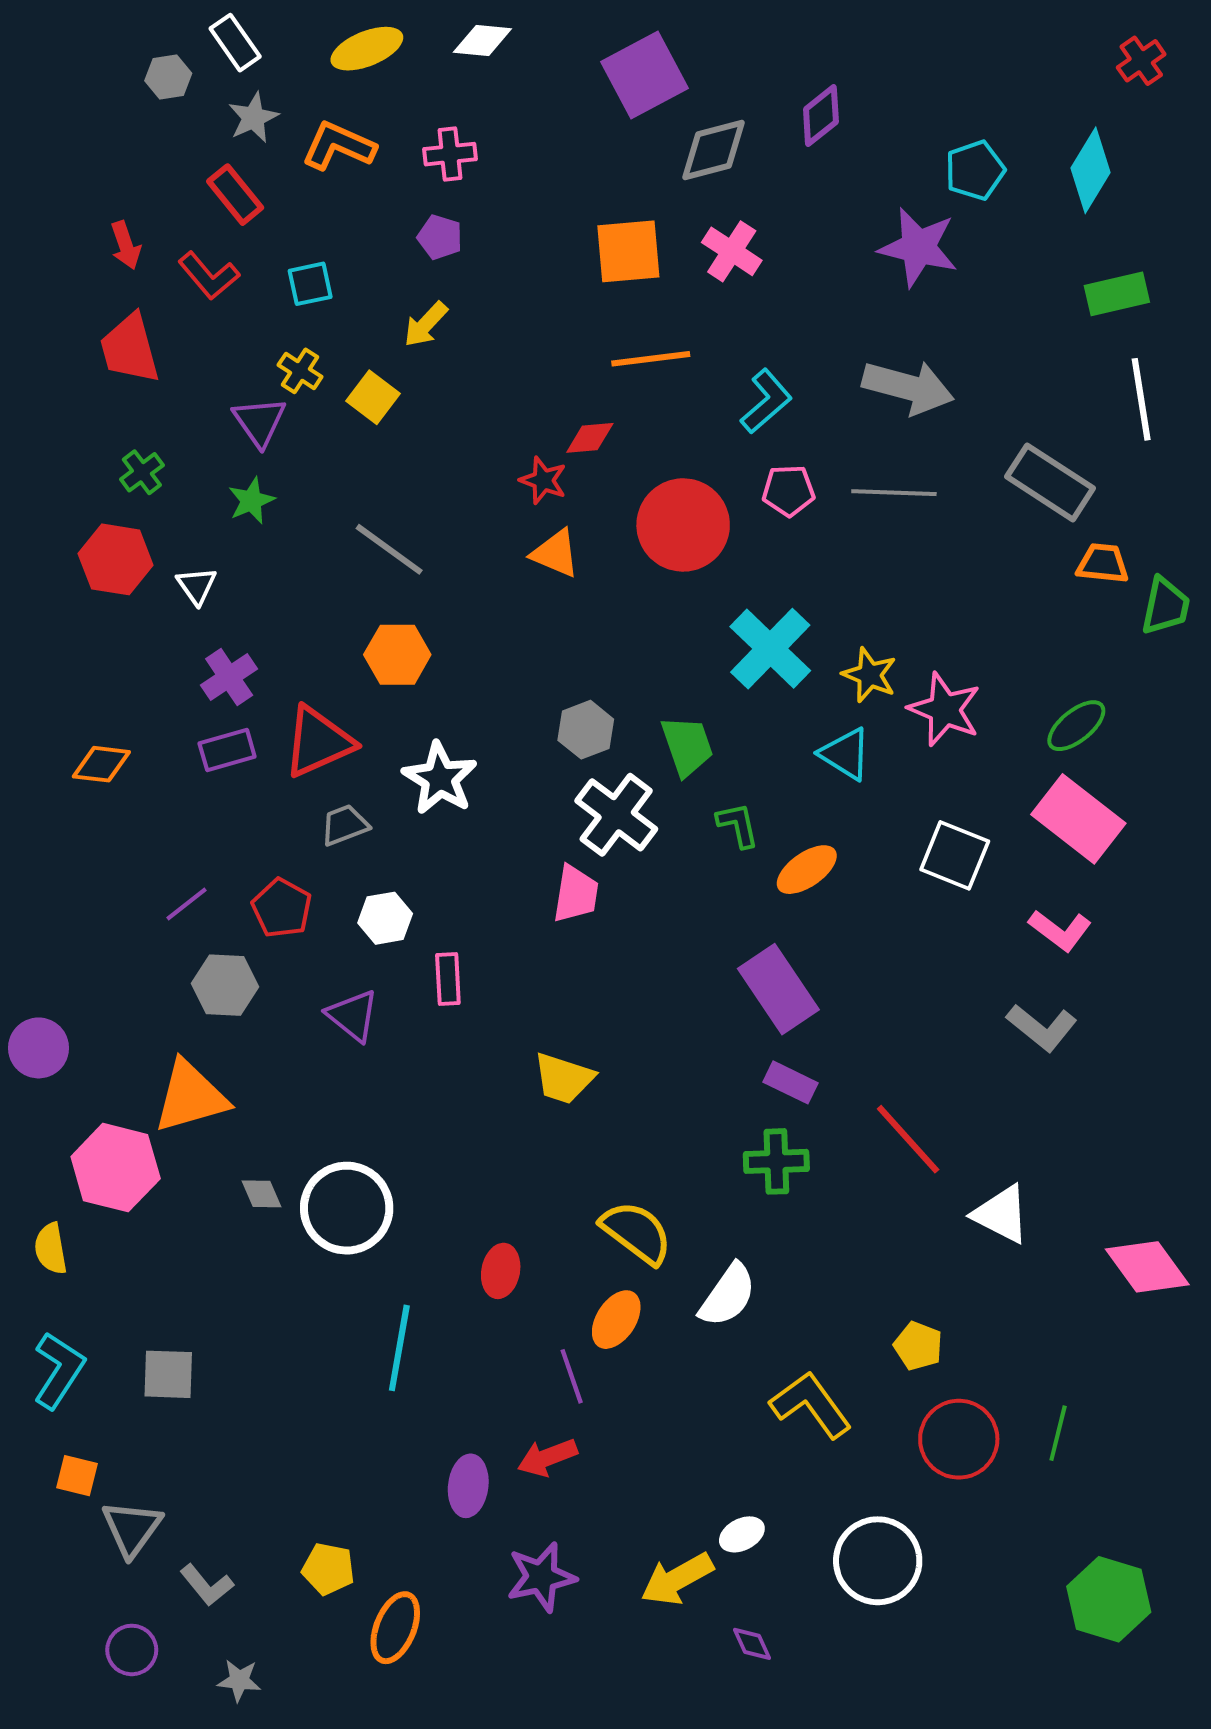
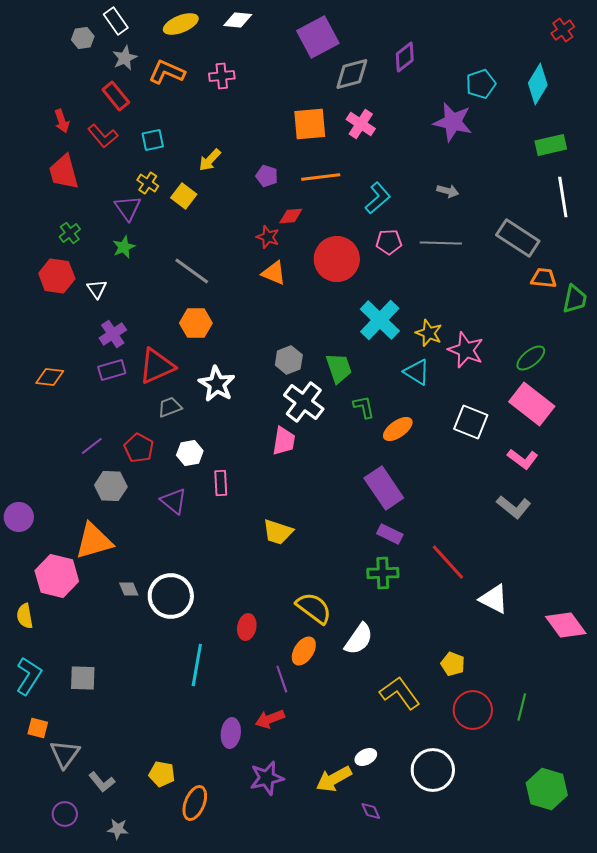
purple pentagon: (440, 237) -> (267, 176), moved
gray arrow: (908, 387) -> (448, 191), size x0.5

